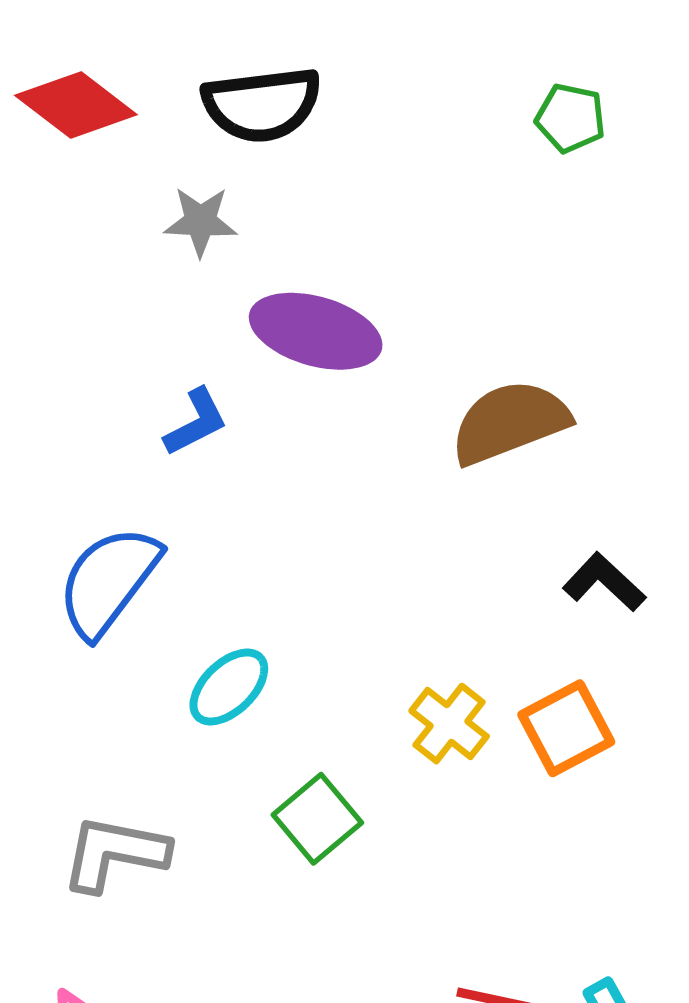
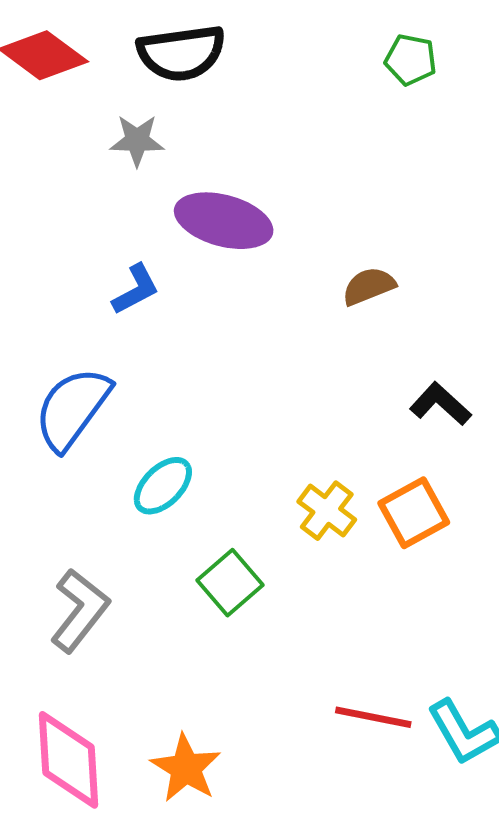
brown semicircle: (510, 422) -> (369, 286), size x0.6
gray L-shape: (115, 853) -> (80, 610), turned 118

